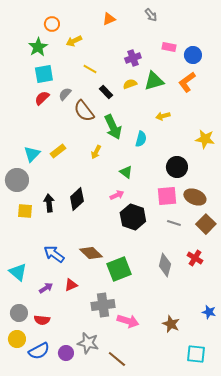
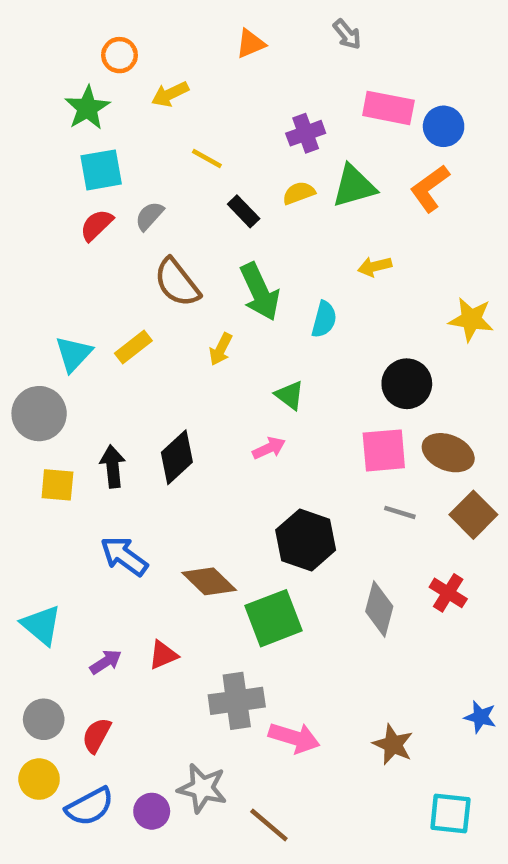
pink rectangle: (169, 47) -> (388, 108), size x1.5
brown semicircle: (84, 111) -> (177, 283), moved
black hexagon: (133, 217) -> (306, 540), moved
blue arrow: (54, 254) -> (124, 556), moved
red semicircle: (42, 320) -> (97, 735), turned 112

